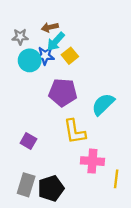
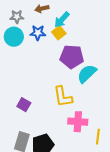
cyan arrow: (56, 41) -> (62, 20), moved
cyan circle: (30, 60) -> (14, 37), moved
purple pentagon: (63, 92) -> (72, 57), moved

